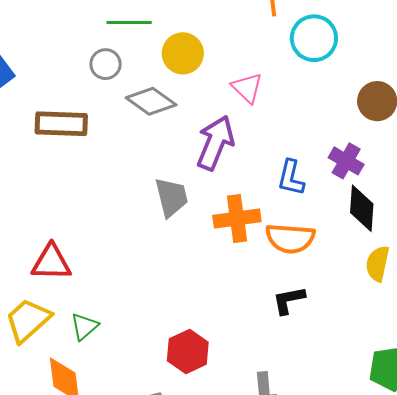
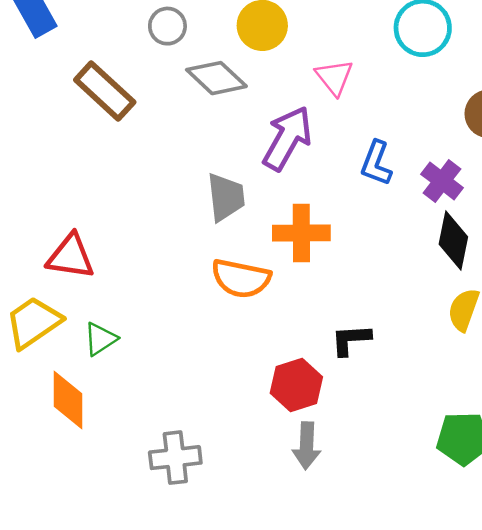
brown rectangle: (61, 124) -> (105, 91), turned 33
blue L-shape: (291, 178) -> (376, 163), moved
orange semicircle: (290, 238) -> (241, 278), moved
red hexagon: (188, 352) -> (296, 385), moved

